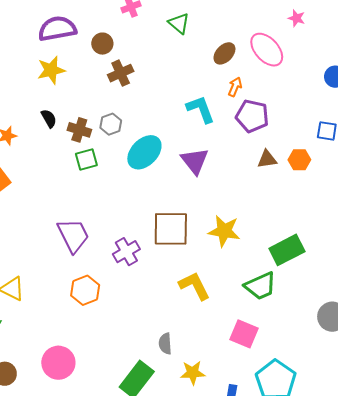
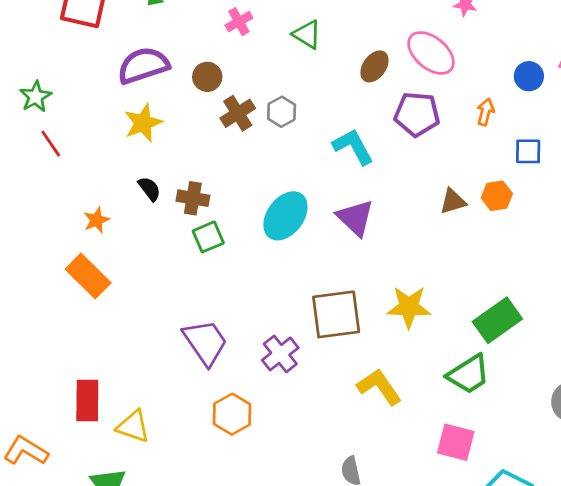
orange arrow: (235, 87) -> (485, 112), moved
purple pentagon: (252, 116) -> (417, 114), moved
gray hexagon: (111, 124) -> (282, 112), moved

